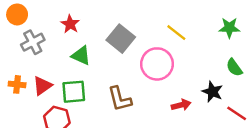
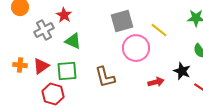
yellow line: (176, 33) -> (159, 30), moved
gray square: (121, 39) -> (122, 21), moved, turned 35
gray cross: (33, 42) -> (44, 30), moved

